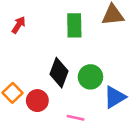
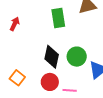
red circle: (37, 101) -> (50, 82), moved

